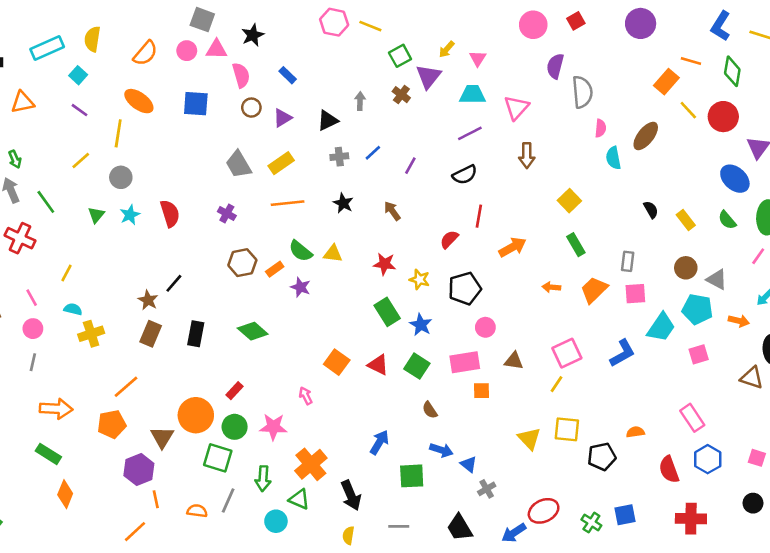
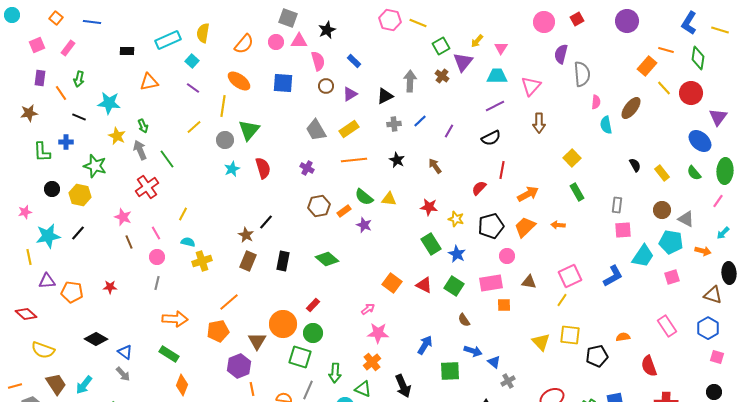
gray arrow: (360, 101) -> (410, 81), size x1.5
green triangle: (96, 215) -> (249, 130), moved, size x1.6
red cross: (20, 238) -> (147, 187), turned 30
orange trapezoid: (594, 290) -> (525, 227), moved
pink arrow: (306, 396) -> (368, 309), turned 80
pink star: (273, 427) -> (378, 333), moved
blue hexagon: (708, 459) -> (708, 328), moved
orange cross: (311, 464) -> (372, 362), size x0.7

